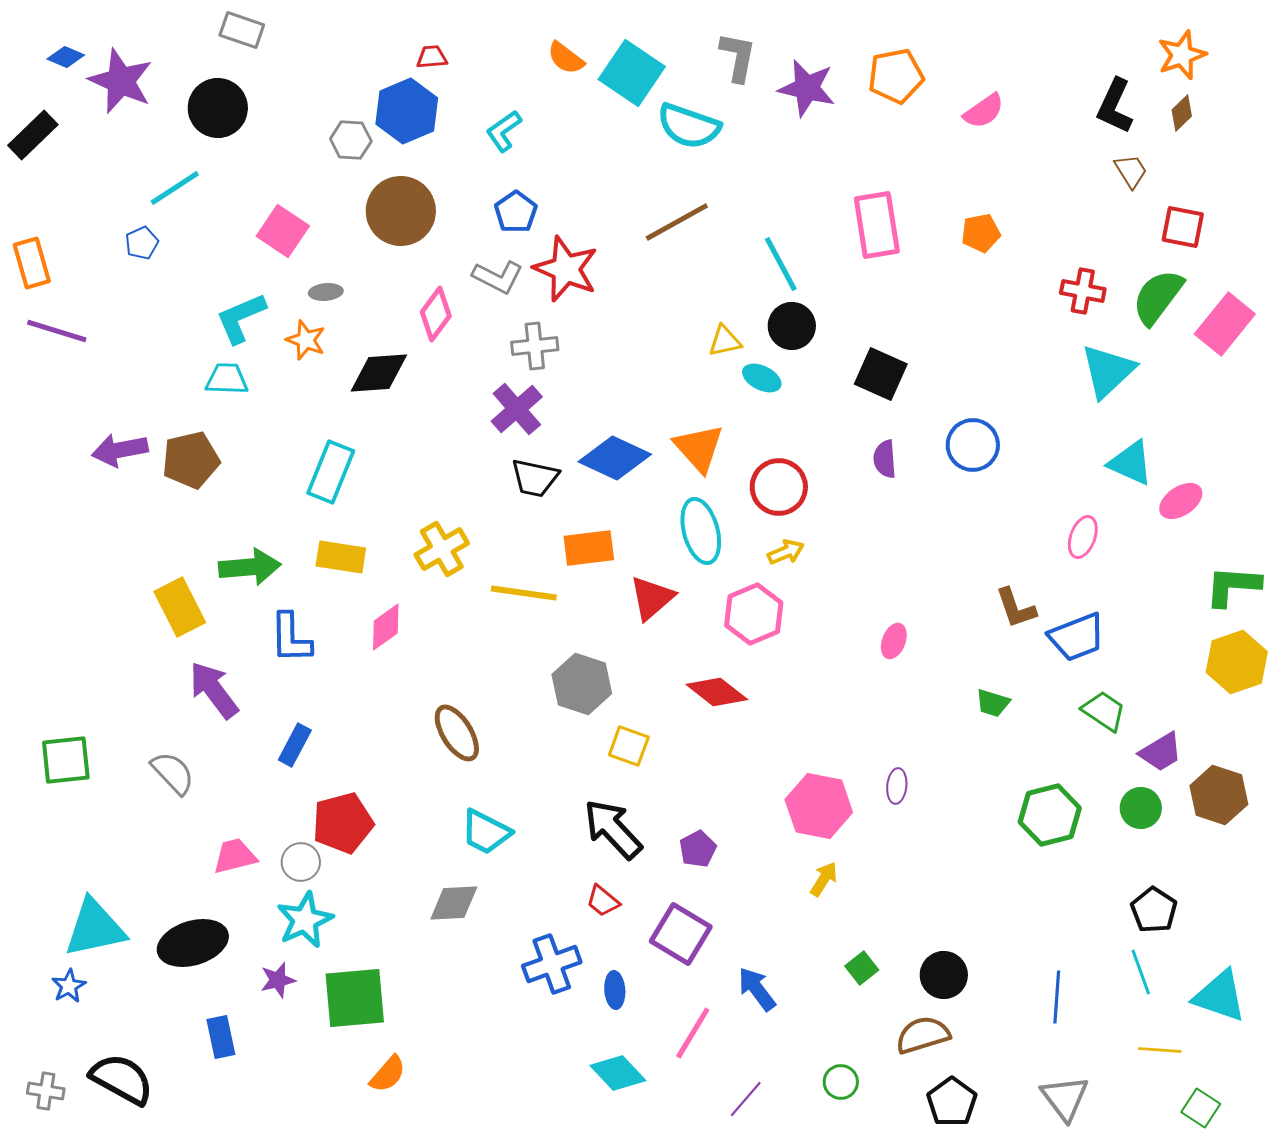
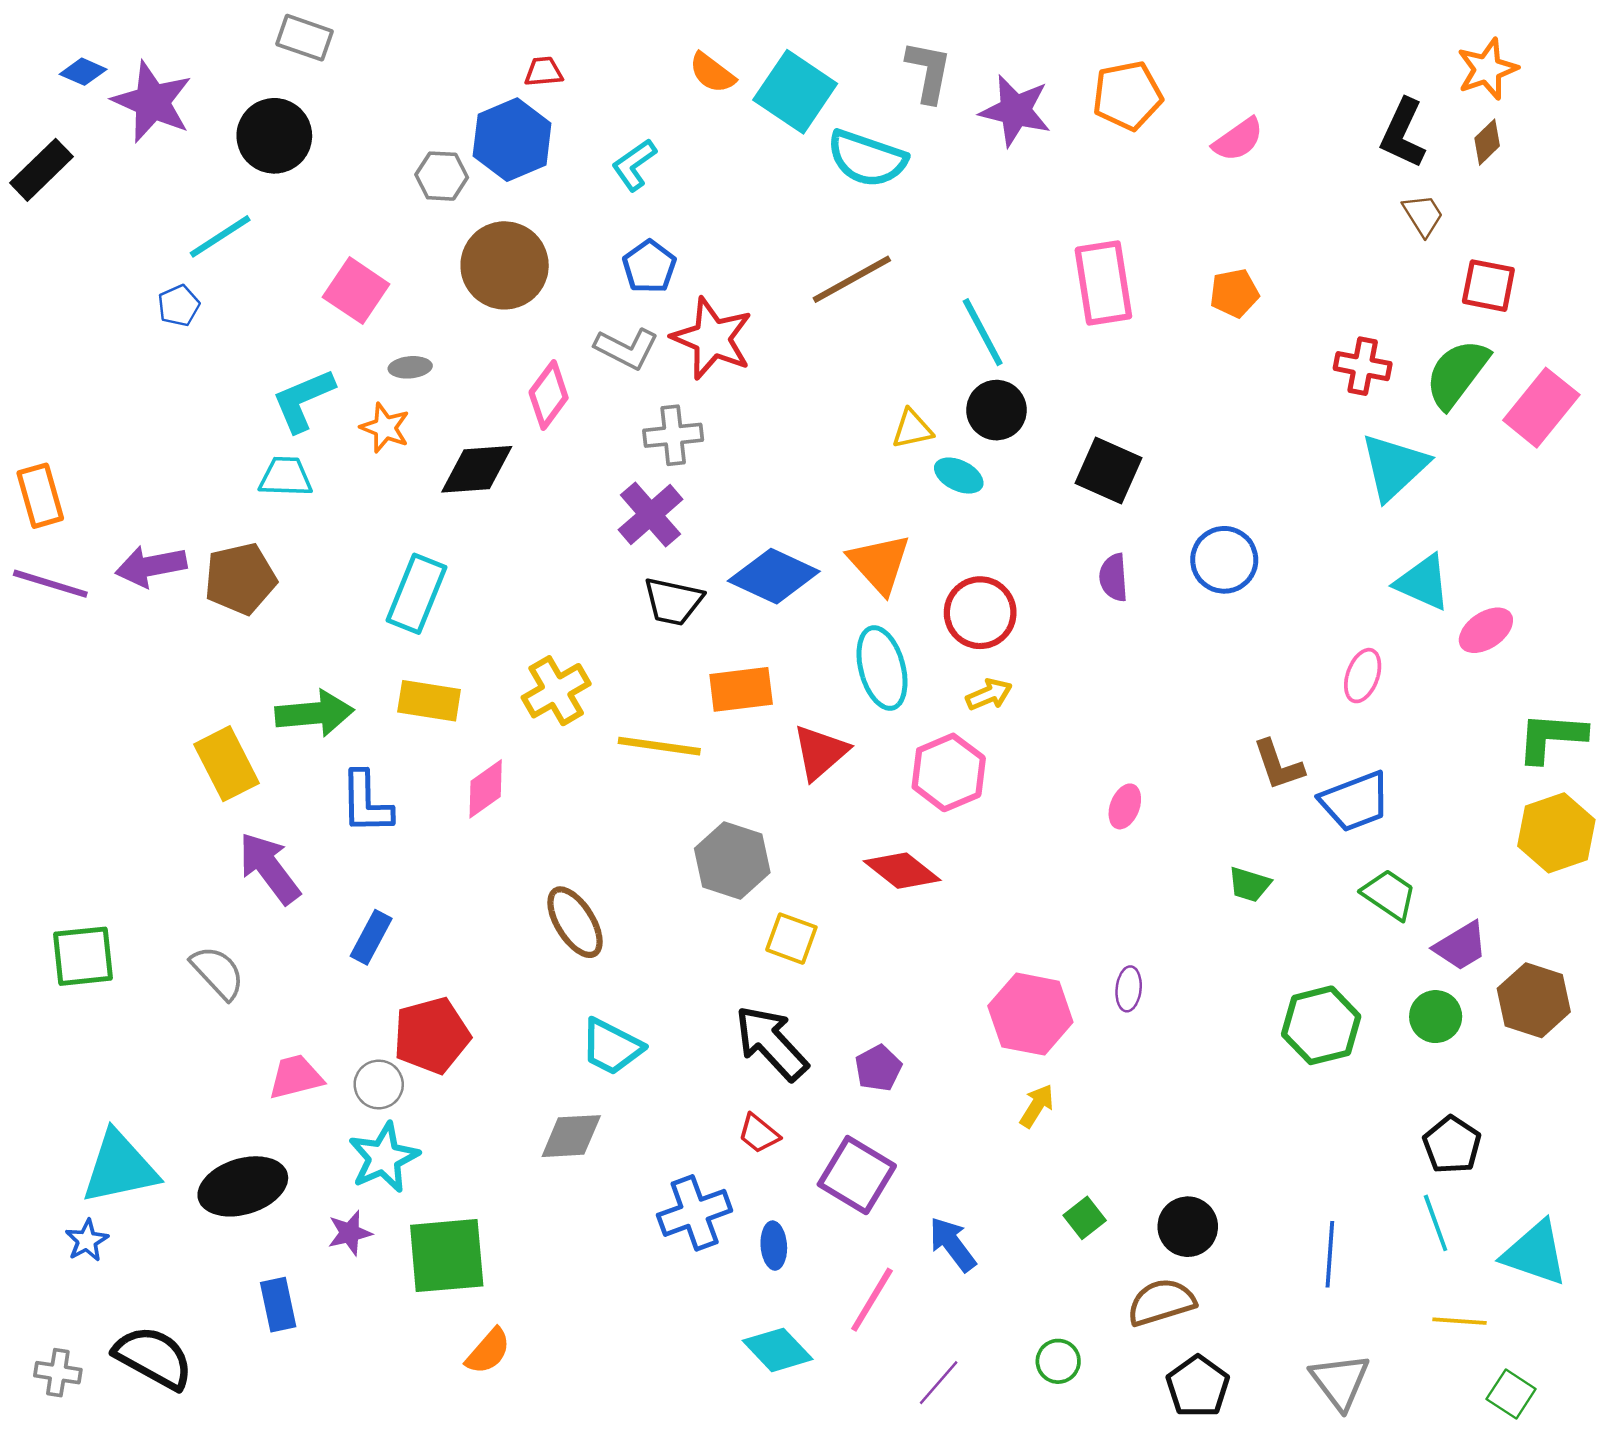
orange rectangle: (32, 263) -> (40, 496), moved
purple line: (57, 331) -> (50, 584), moved

